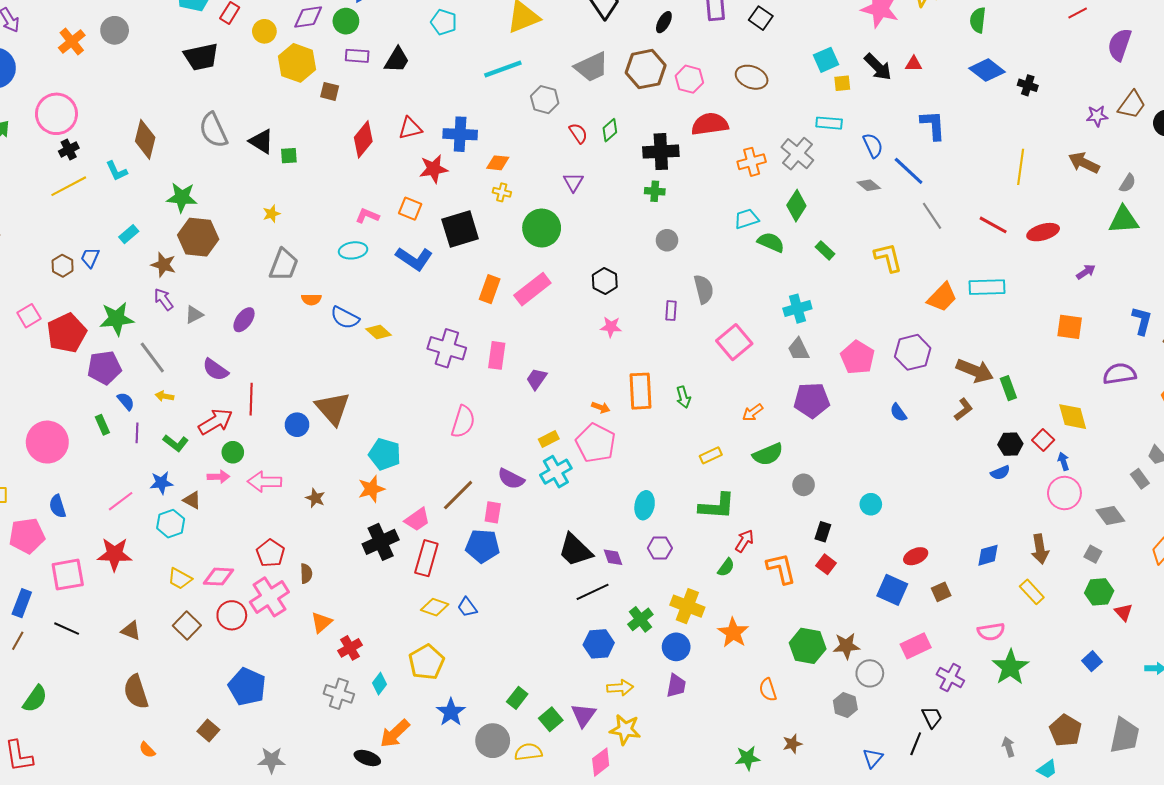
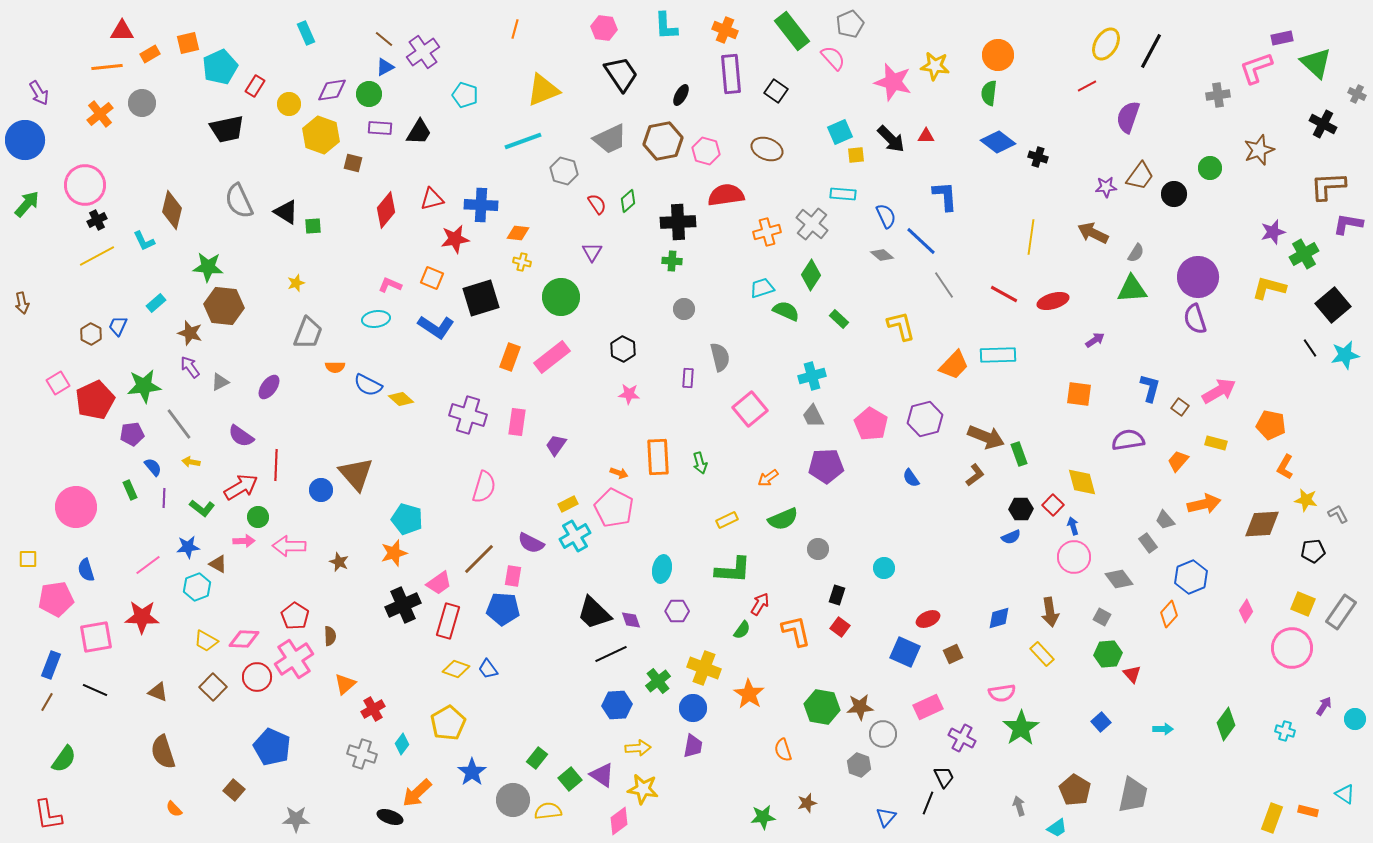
purple pentagon: (104, 368) -> (132, 434), size x0.7
purple triangle: (583, 715) -> (602, 775), turned -32

